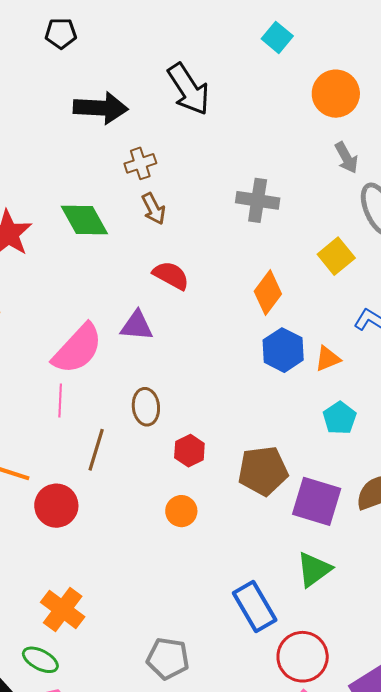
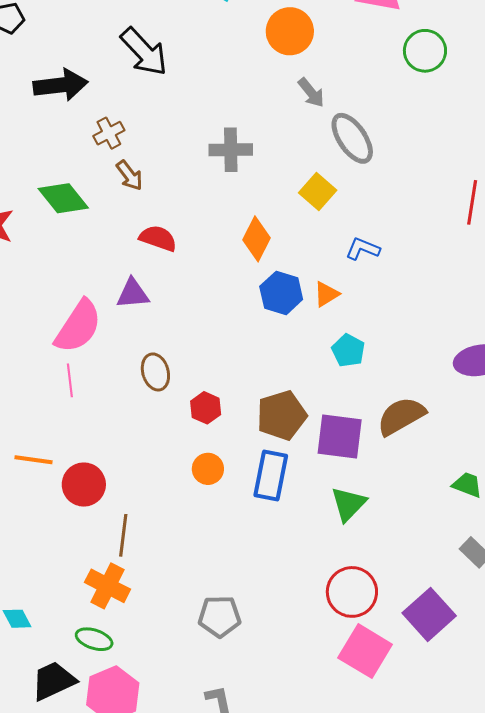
brown line: (96, 450) -> (123, 535), moved
blue rectangle: (255, 607) -> (271, 476), moved, turned 51

